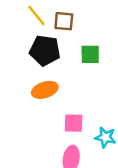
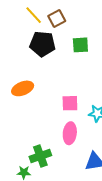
brown square: (64, 21) -> (57, 19), turned -30
orange ellipse: (45, 90) -> (23, 88), moved

